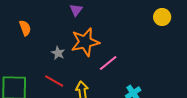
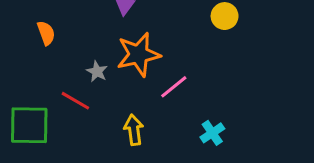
yellow circle: (162, 17) -> (225, 16), moved
red line: (54, 81) -> (75, 101), moved

